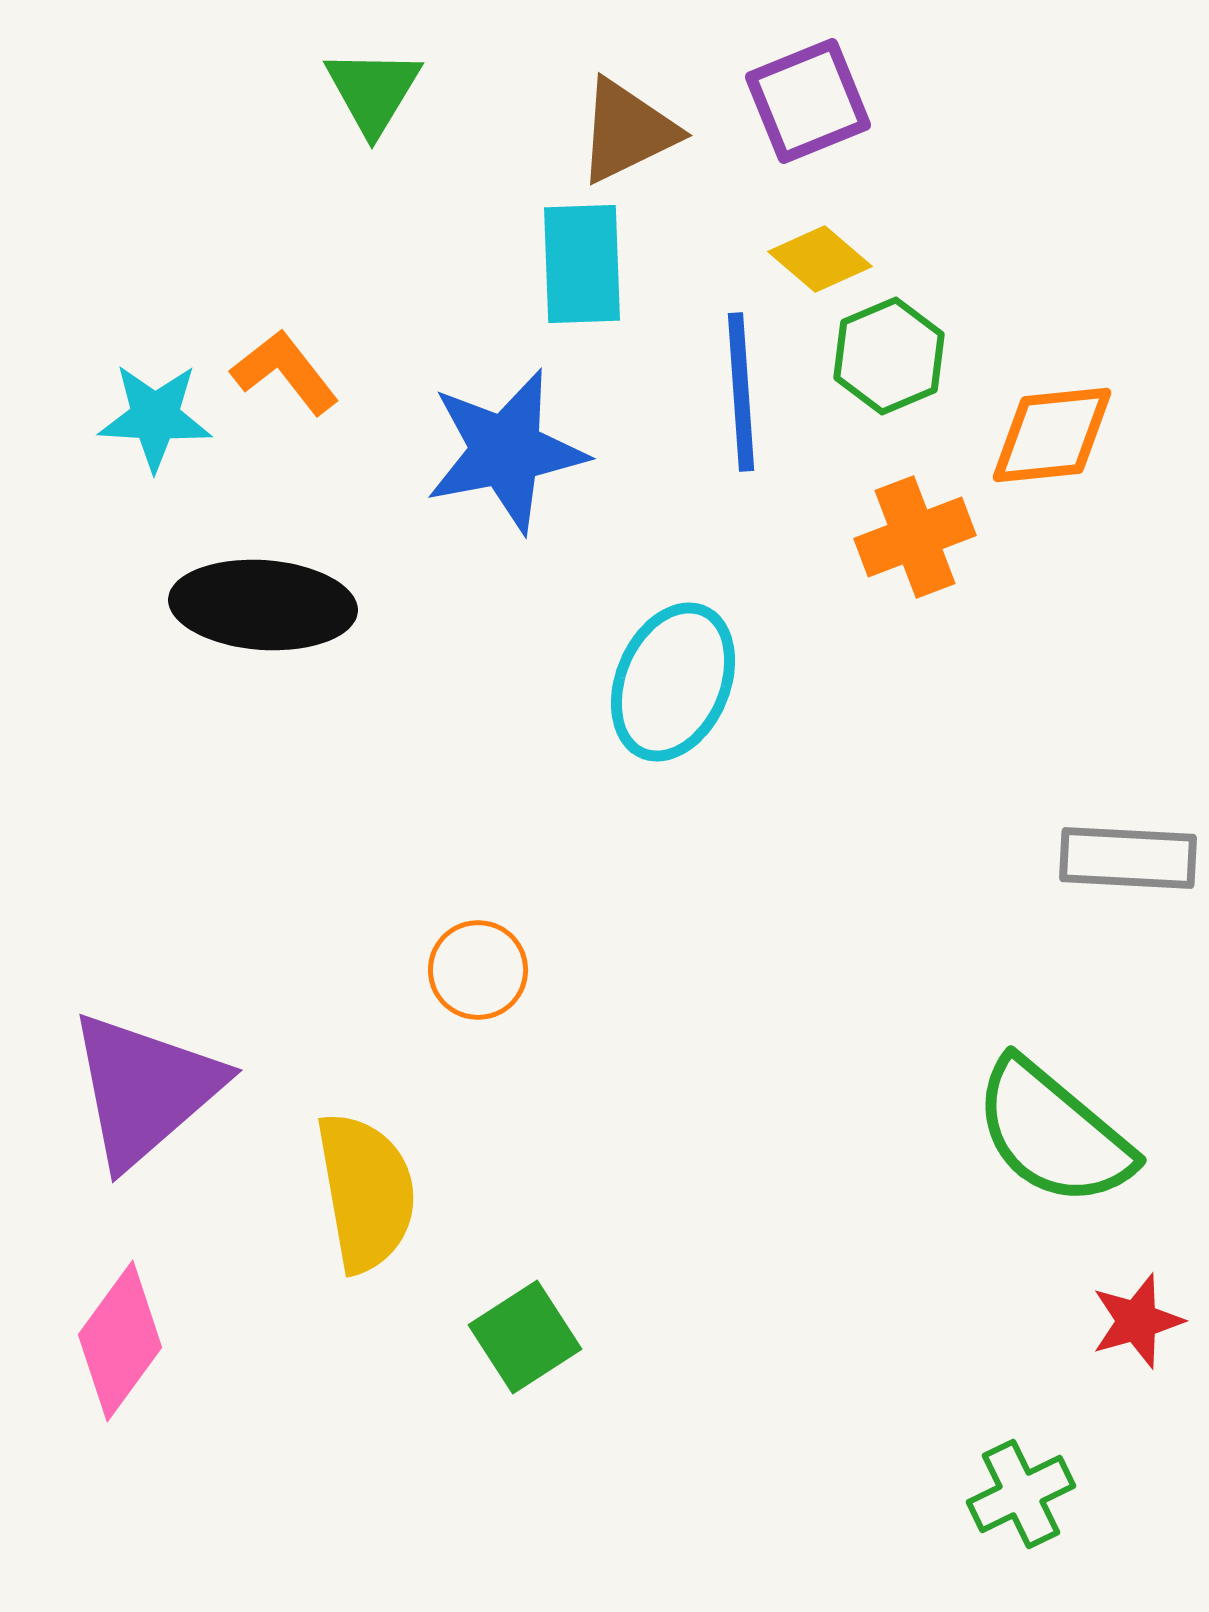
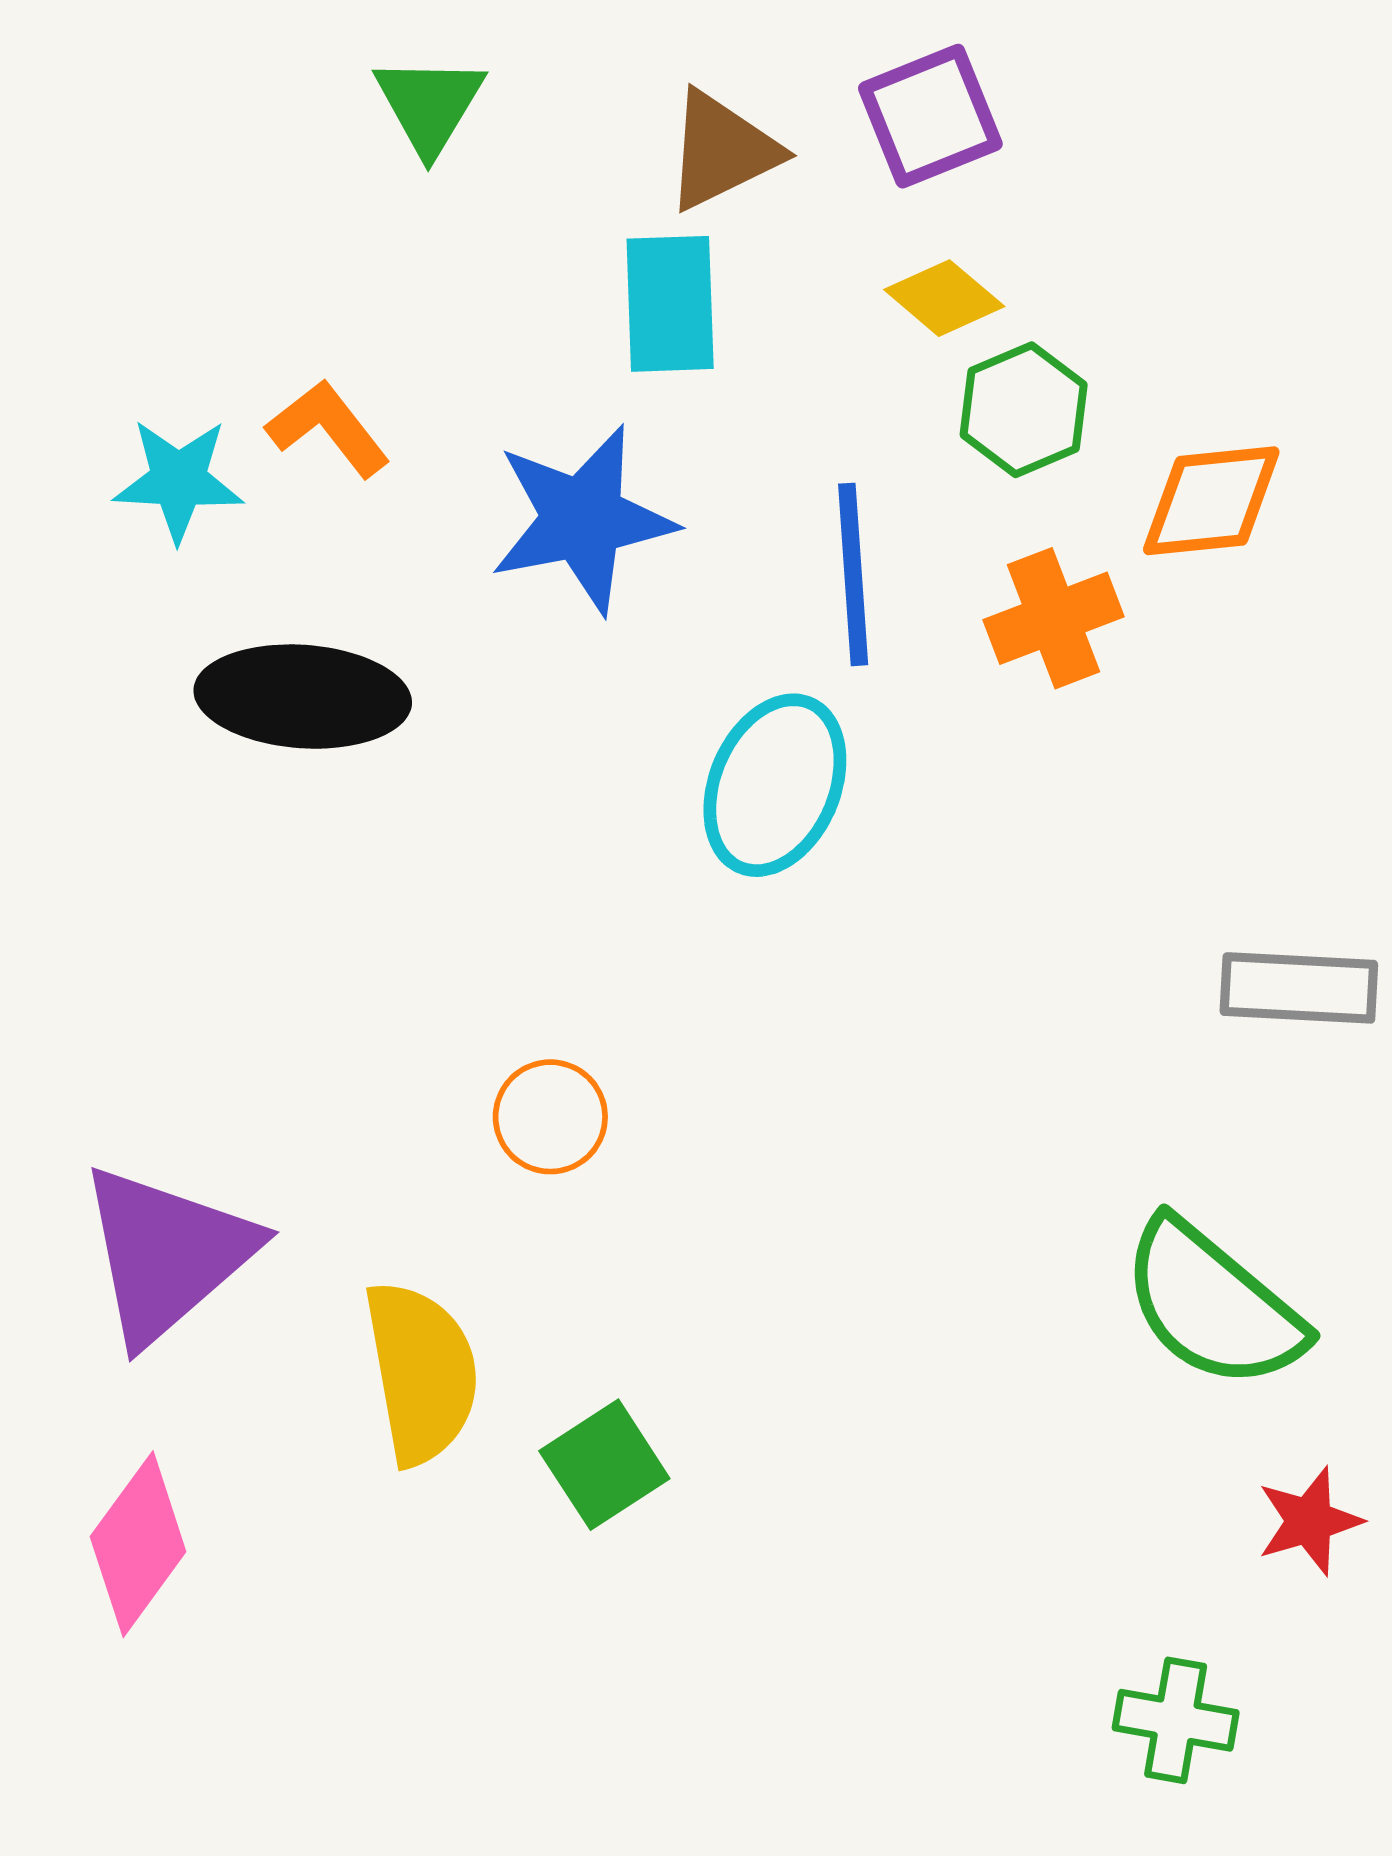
blue line: (741, 392) -> (853, 574), moved
green square: (525, 1337) -> (604, 1465), moved
green cross: (1021, 1494) -> (1176, 1720), turned 36

